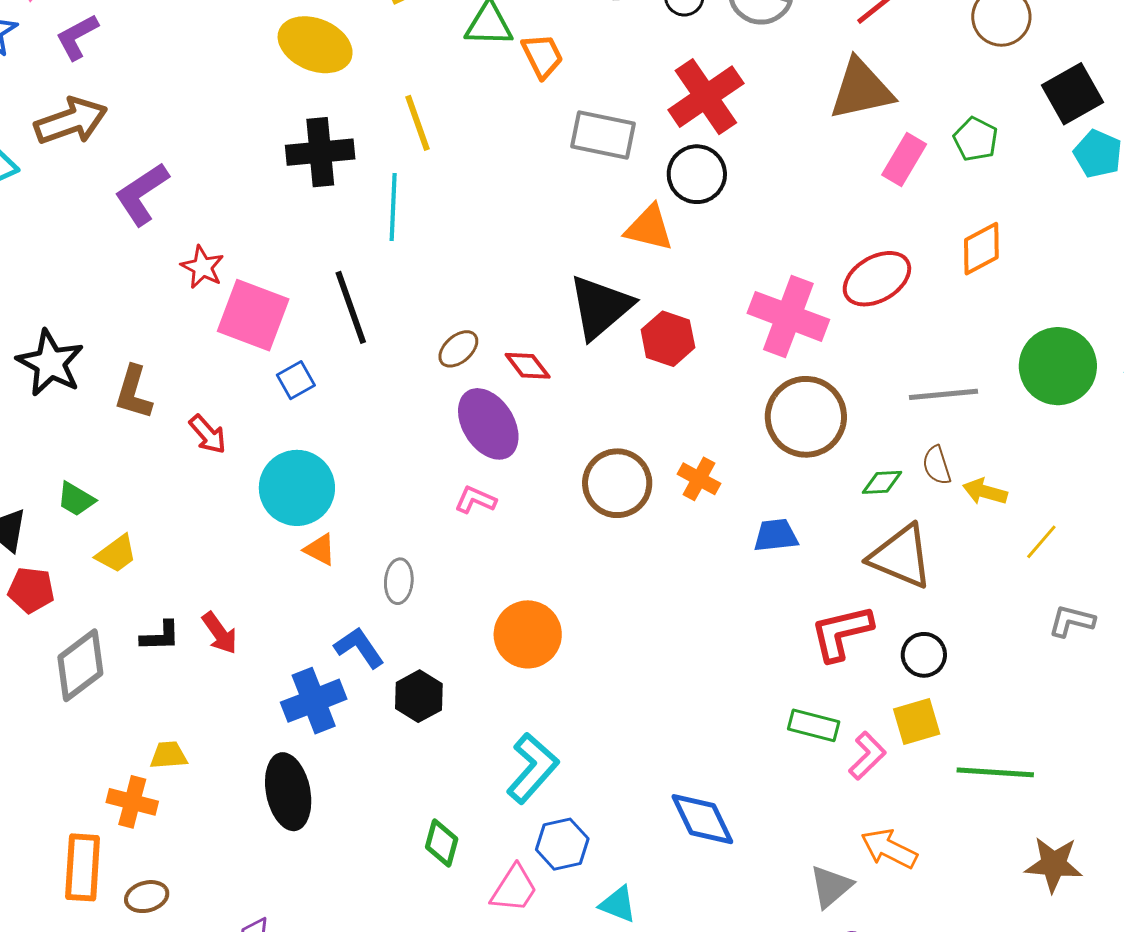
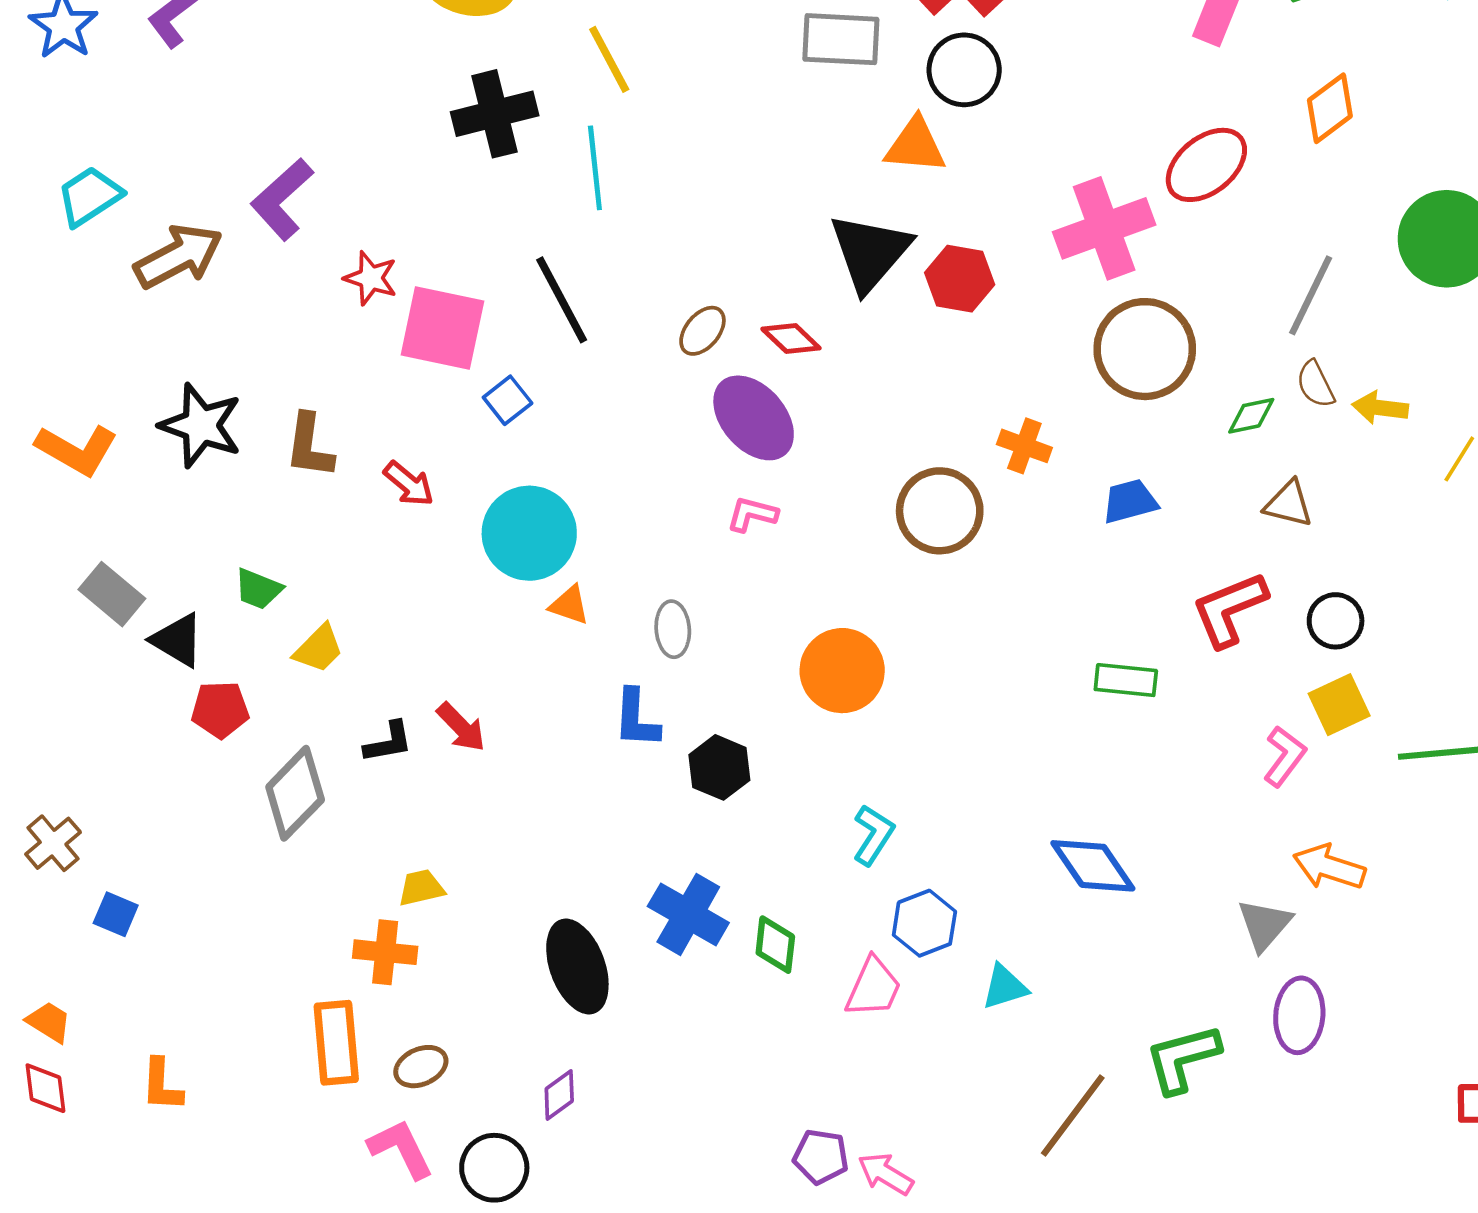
brown arrow: (71, 121) -> (179, 256), moved
pink cross: (788, 316) -> (1104, 228), turned -32
gray line: (944, 394) -> (1311, 295), turned -50
brown circle: (617, 483) -> (940, 511), moved
brown triangle: (901, 557) -> (1289, 504), size x0.6
blue L-shape: (359, 648) -> (636, 719), turned -134
blue cross: (314, 701) -> (688, 914), moved, turned -30
green rectangle: (814, 725) -> (1126, 680), moved
cyan L-shape: (532, 768) -> (873, 835), size x0.7
black ellipse: (288, 792) -> (577, 966), moved
cyan triangle: (618, 904) -> (1005, 987), turned -30

